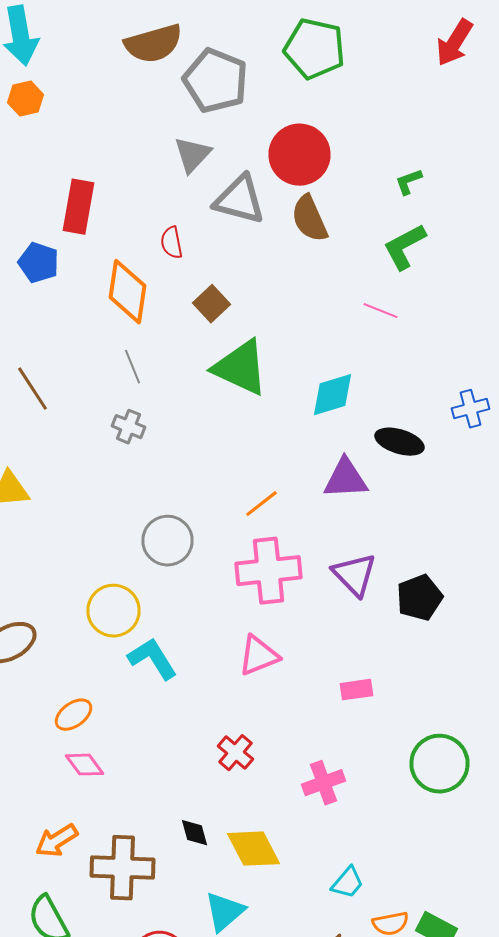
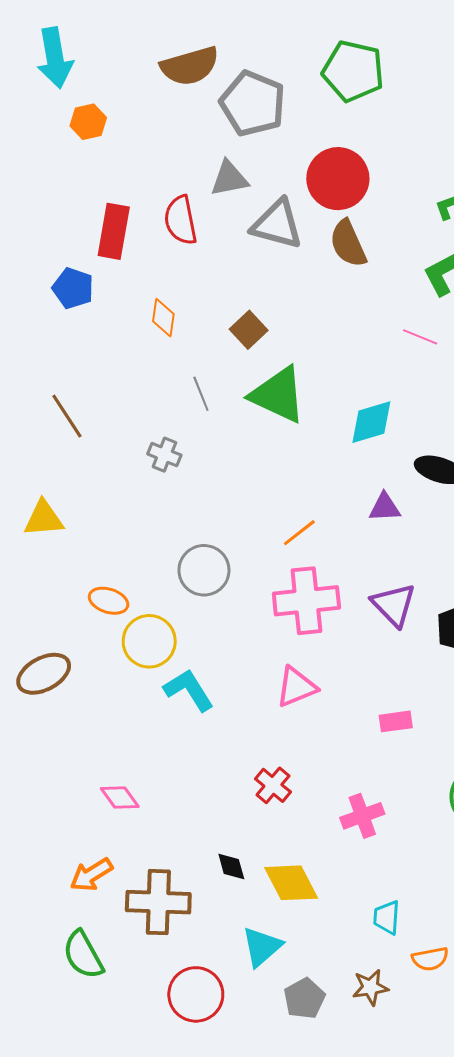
orange hexagon: (26, 99) -> (88, 122), moved
gray triangle: (192, 155) -> (229, 179), turned 36
red semicircle: (172, 243) -> (181, 220), moved, size x1.5
orange diamond: (128, 292) -> (163, 318), size x0.6
gray line: (132, 367) -> (201, 394), moved
purple triangle: (346, 479) -> (385, 507), size x0.7
orange ellipse: (74, 715) -> (109, 601), moved, turned 54
cyan trapezoid: (348, 883) -> (387, 917), turned 144

